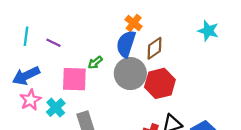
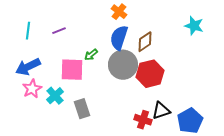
orange cross: (134, 23) -> (119, 12), moved
purple line: (53, 43) -> (59, 31), moved, turned -48

